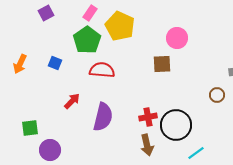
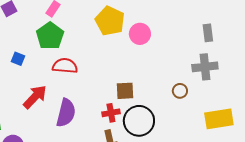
yellow pentagon: (120, 26) -> (110, 21), moved
brown square: (162, 64) -> (125, 91), moved
red arrow: (72, 101) -> (35, 97), size x1.5

